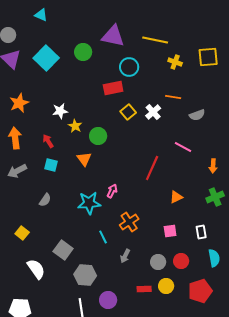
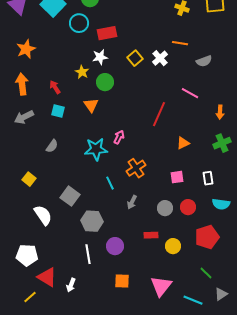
cyan circle: (129, 67) -> (79, 23), moved
red rectangle: (113, 88) -> (107, 33), moved
white star: (60, 111) -> (100, 57), moved
cyan semicircle: (214, 258) -> (221, 204), turned 108
yellow circle: (166, 286) -> (173, 246), moved

